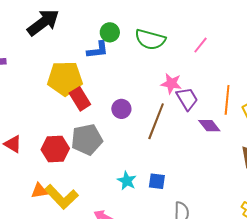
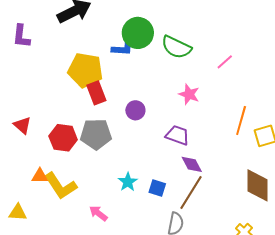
green circle: (110, 32) -> (138, 33), size x1.6
purple trapezoid: (187, 99) -> (177, 135), moved, turned -50
brown line: (156, 121) -> (191, 192), moved
purple diamond: (209, 126) -> (192, 164), moved

